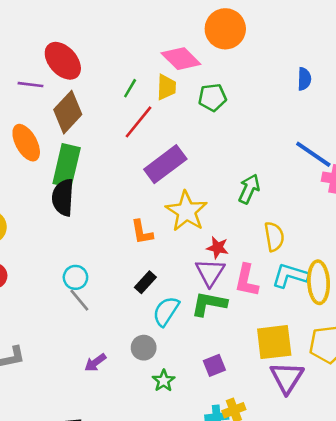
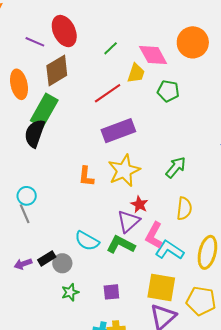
green line: (130, 88) -> (111, 48), moved
cyan L-shape: (290, 275) -> (169, 250), moved
black rectangle: (145, 282) -> (47, 258), moved
cyan semicircle: (166, 311) -> (87, 241), turned -110

